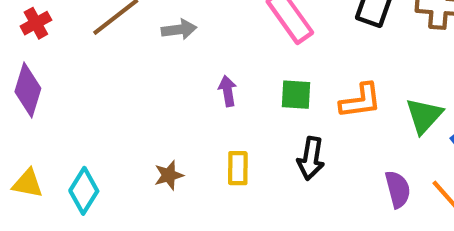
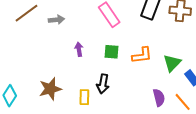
black arrow: (311, 158) -> (103, 84), moved
yellow rectangle: (238, 168) -> (84, 97), moved
brown star: (169, 175) -> (50, 89), size x1.6

